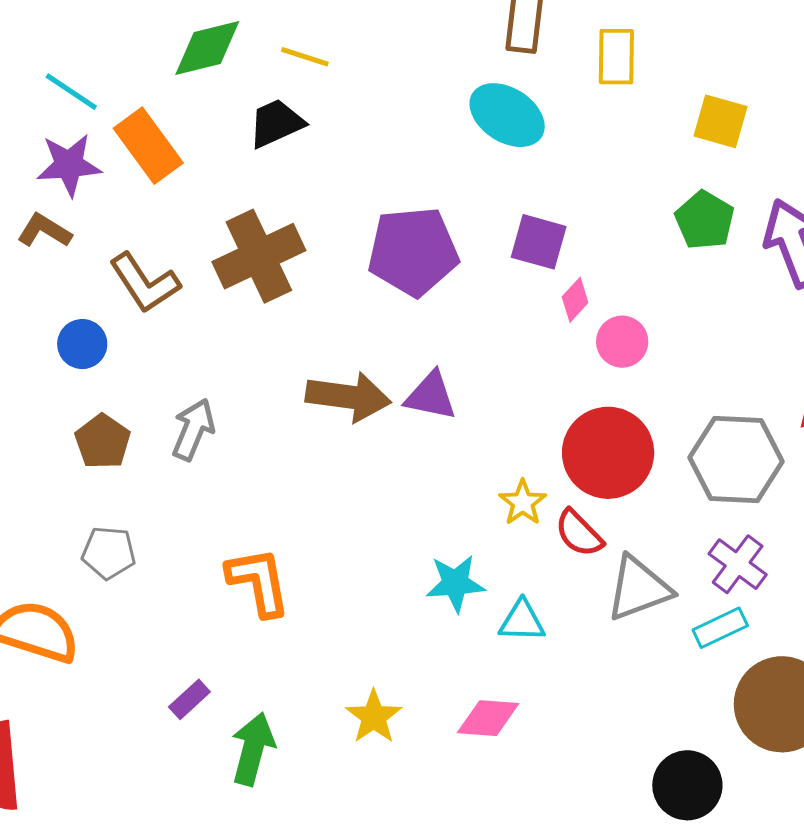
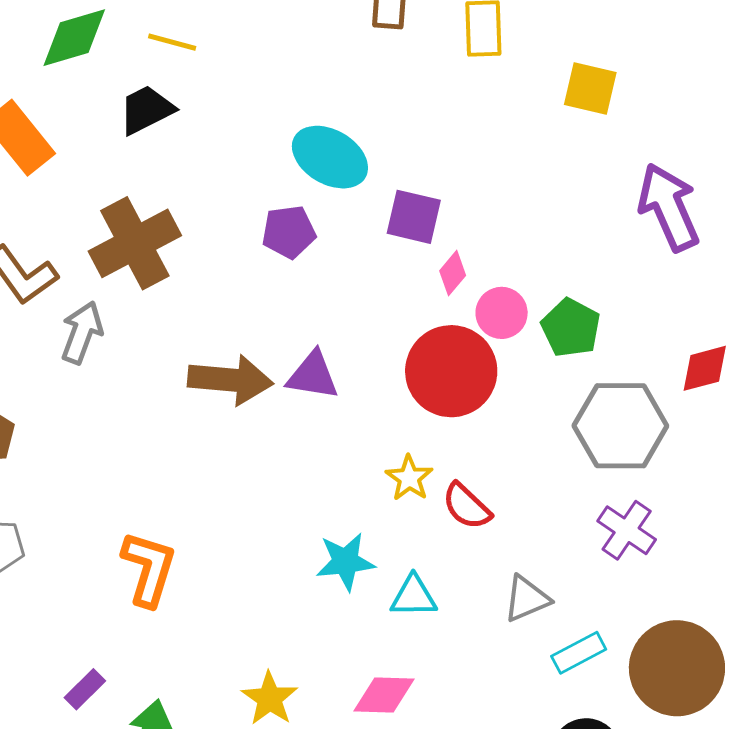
cyan ellipse: (507, 115) -> (330, 157), moved
green pentagon: (705, 220) -> (571, 328), moved
purple pentagon: (413, 251) -> (289, 232), size x0.6
gray arrow: (193, 429) -> (82, 332), moved
red circle: (608, 453) -> (451, 371), moved
orange L-shape: (259, 582) -> (149, 569), turned 30
gray triangle: (639, 588) -> (527, 599), moved, size x0.7
cyan rectangle: (720, 628) -> (579, 653), moved

